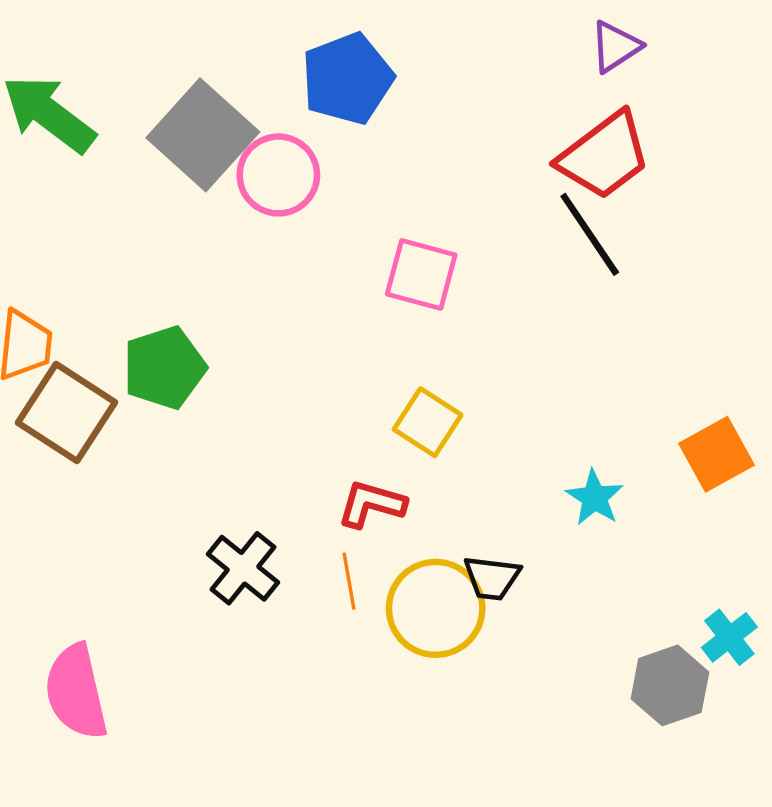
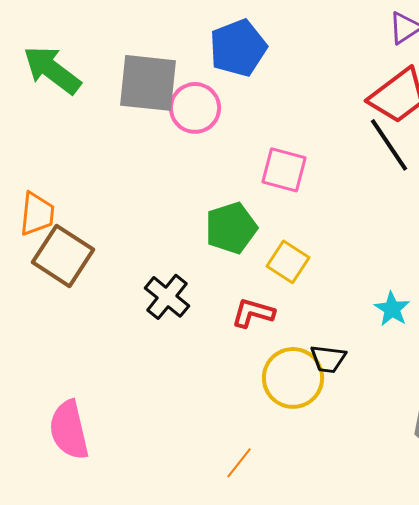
gray square: (203, 135) -> (148, 83), turned -36
green pentagon: (164, 368) -> (231, 228), moved
black cross: (243, 568) -> (167, 297), moved
orange line: (349, 581) -> (239, 463), moved, turned 48

